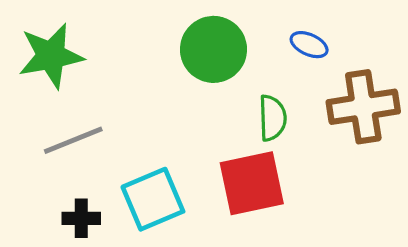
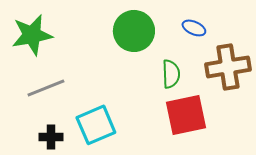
red square: (252, 183) -> (186, 115), moved

